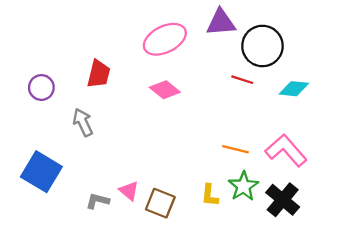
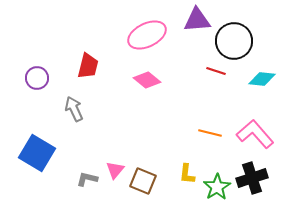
green star: (243, 186) -> (217, 187), moved
pink triangle: (129, 191) -> (115, 170), turned 30
black cross: (283, 200) -> (252, 178), turned 32

